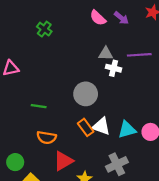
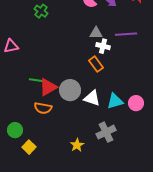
gray circle: (86, 94) -> (70, 90), moved
orange rectangle: (86, 127) -> (96, 64), moved
red triangle: (63, 161) -> (48, 87), moved

